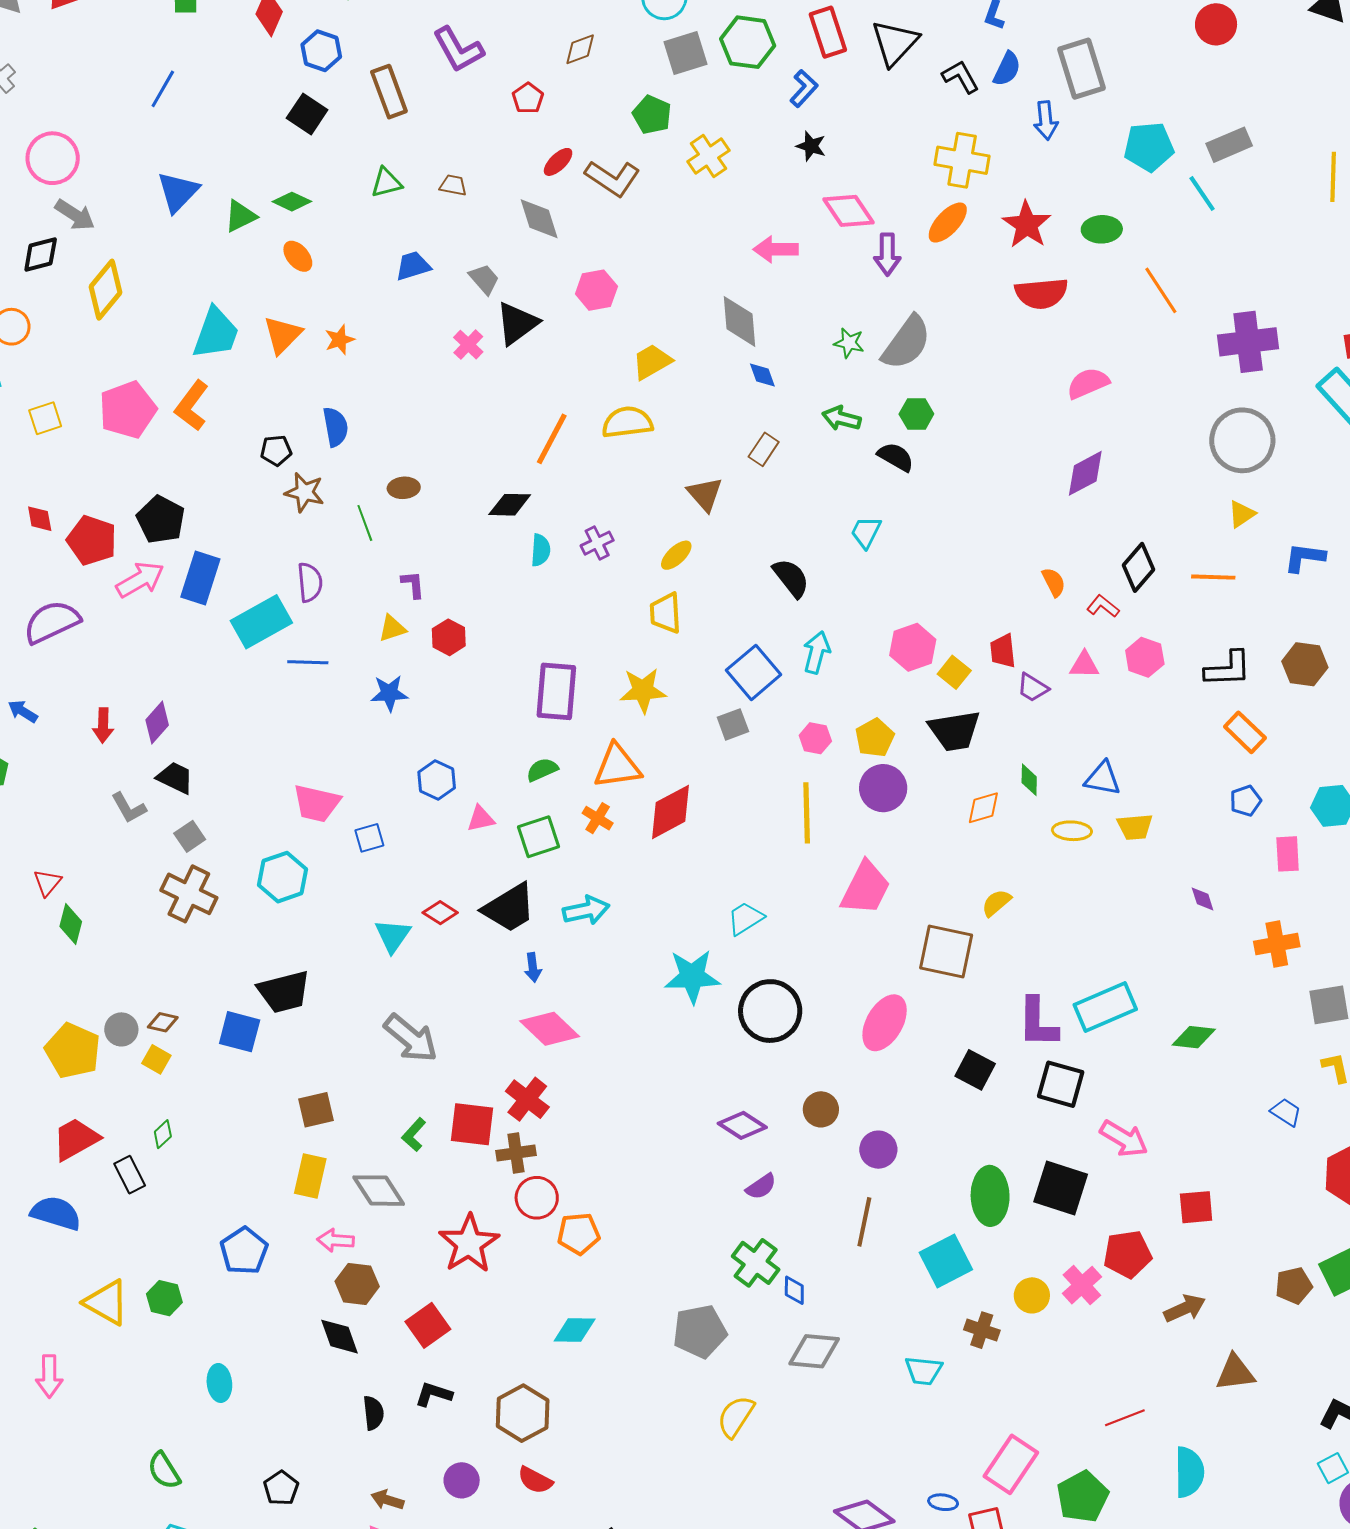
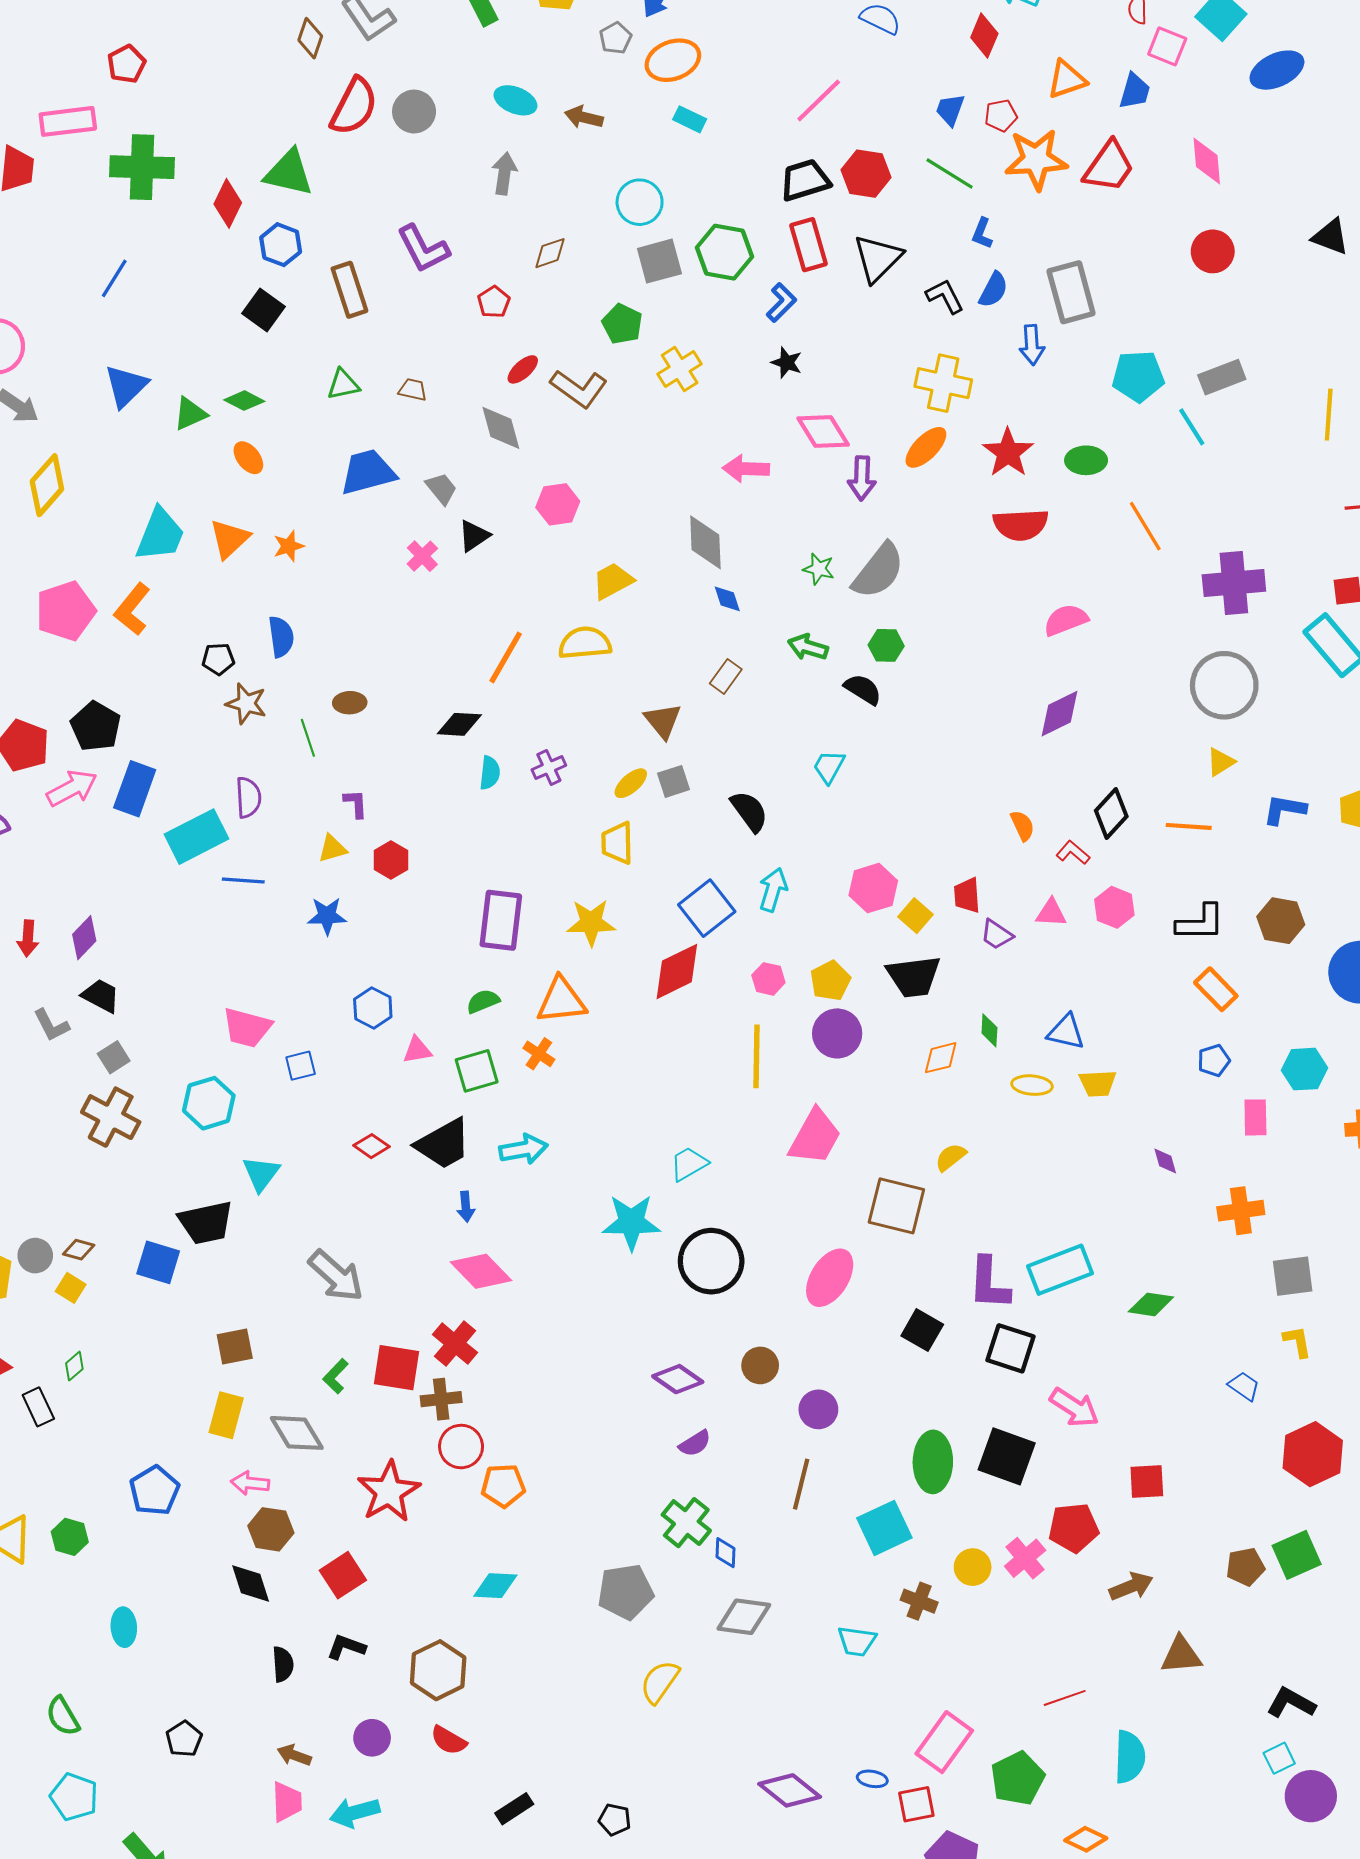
blue trapezoid: (413, 266) -> (368, 472), size x1.5
black triangle: (517, 323) -> (474, 536), size x0.7
gray square: (733, 724) -> (674, 781), moved
red diamond: (670, 812) -> (677, 971), moved
cyan triangle: (393, 936) -> (261, 1174), moved

